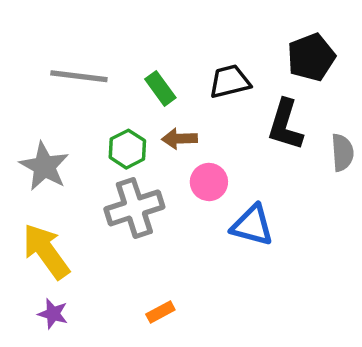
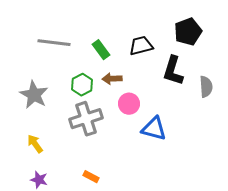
yellow arrow: (46, 251) -> (35, 144), size x0.6
orange rectangle: (160, 312) -> (91, 177), moved, turned 56

